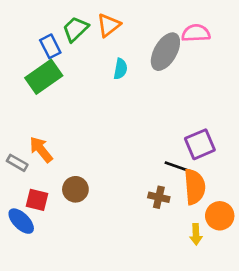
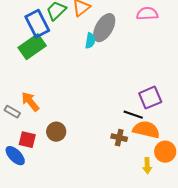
blue rectangle: (50, 46) -> (37, 24), size x1.5
gray ellipse: (165, 52) -> (104, 28), moved
orange semicircle: (195, 187) -> (146, 130), turned -72

